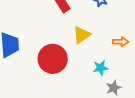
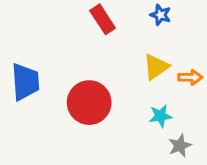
yellow triangle: (82, 35) -> (156, 67), moved

